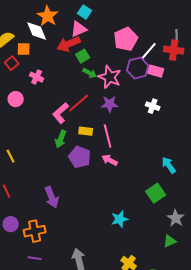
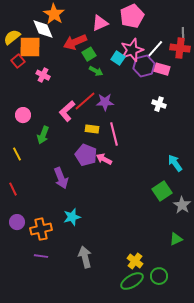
cyan square: (85, 12) -> (118, 58), moved
pink triangle: (79, 29) -> (100, 23), moved
pink pentagon: (126, 39) -> (132, 16), moved
orange square: (24, 49) -> (30, 47), size x1.6
pink star: (110, 77) -> (132, 50), moved, turned 30
pink circle: (16, 99) -> (23, 115), moved
purple star: (110, 104) -> (105, 102), moved
green arrow: (61, 139) -> (43, 135), moved
pink arrow: (110, 160) -> (104, 159), moved
purple arrow: (52, 197) -> (61, 178), moved
gray star: (176, 218) -> (182, 205), moved
cyan star: (120, 219) -> (72, 217), moved

